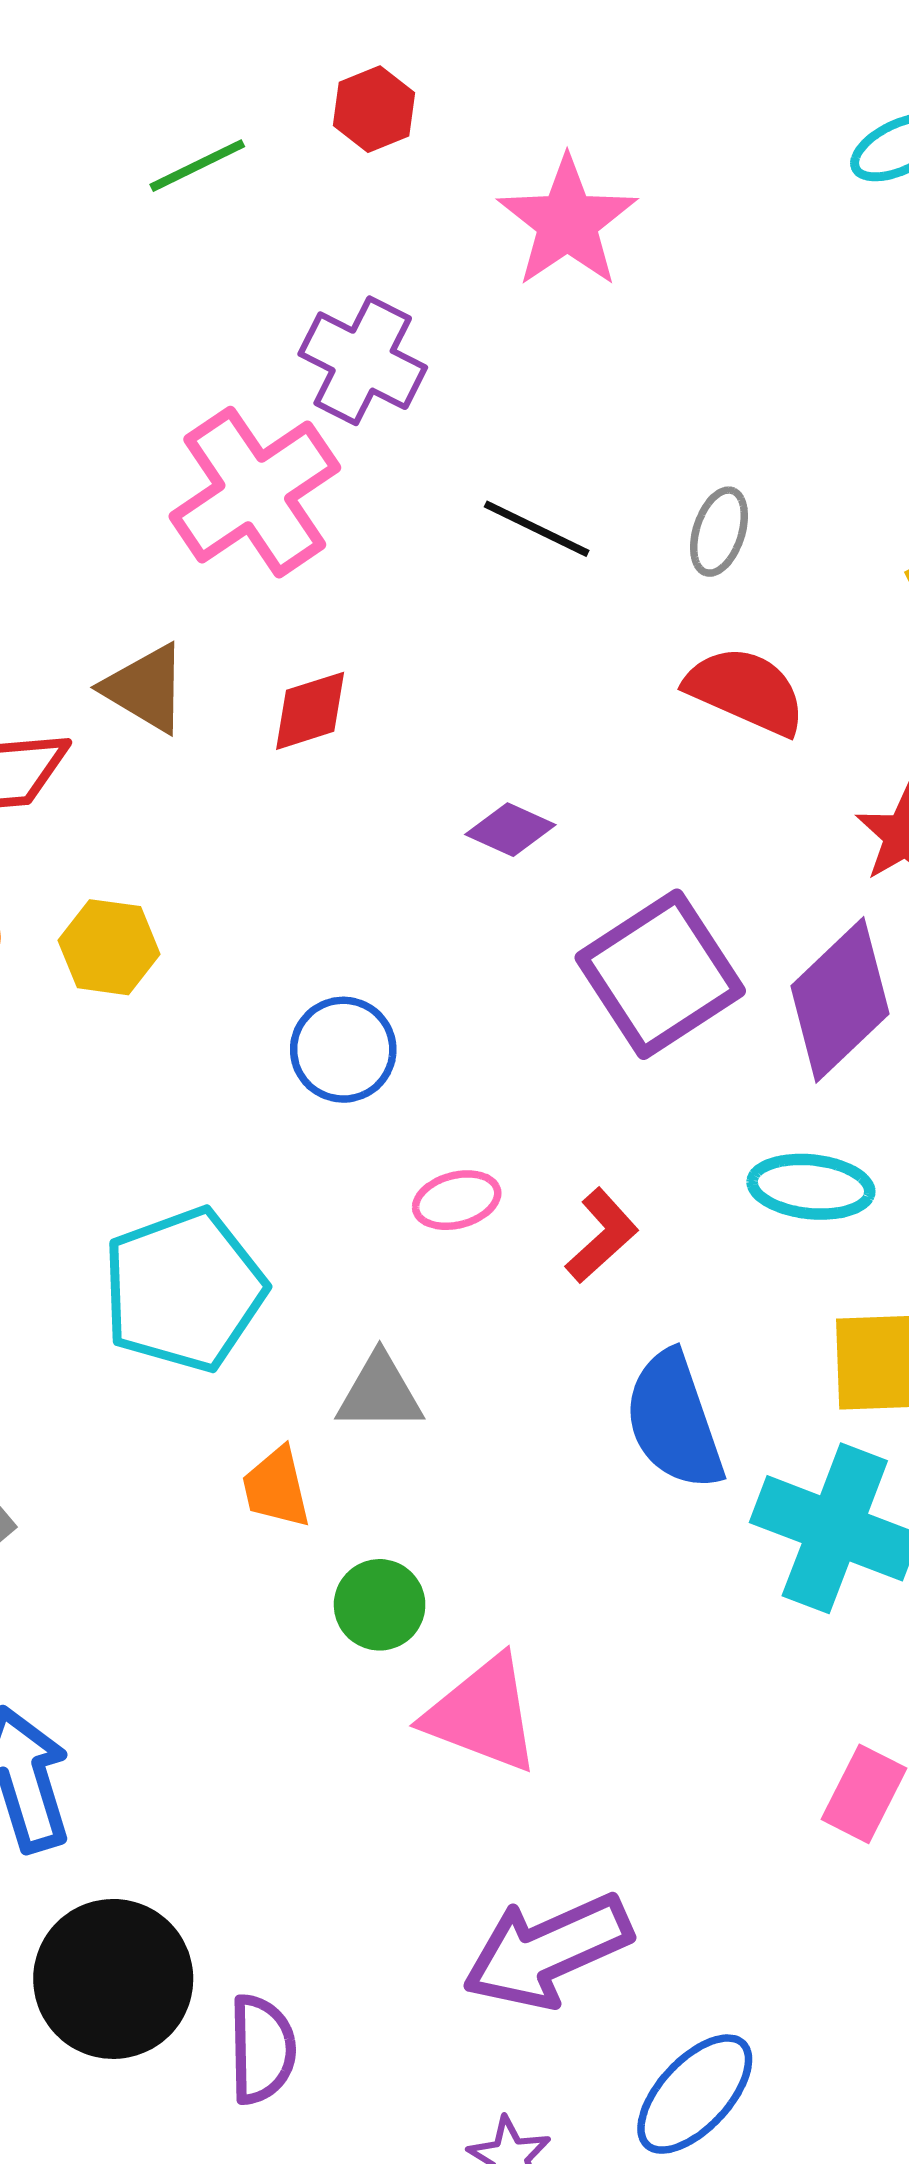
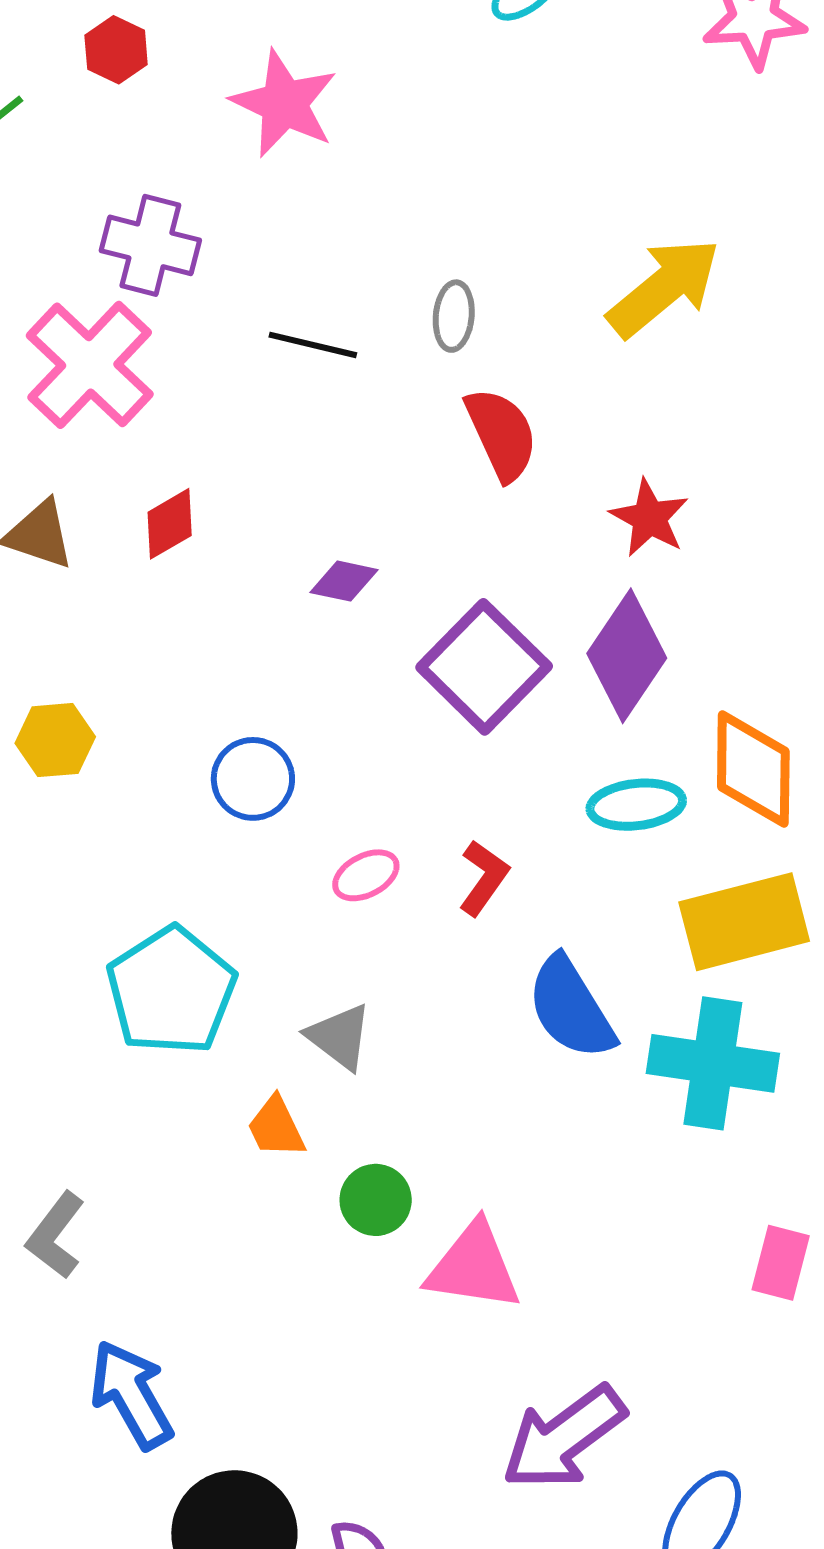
red semicircle: (746, 691) -> (501, 434), turned 54
gray triangle: (380, 1393) -> (339, 1037), turned 50

